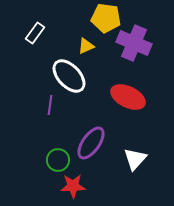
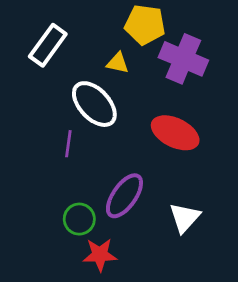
white rectangle: (35, 33) -> (48, 45), size x1.4
yellow triangle: (86, 46) -> (118, 63), turned 36

